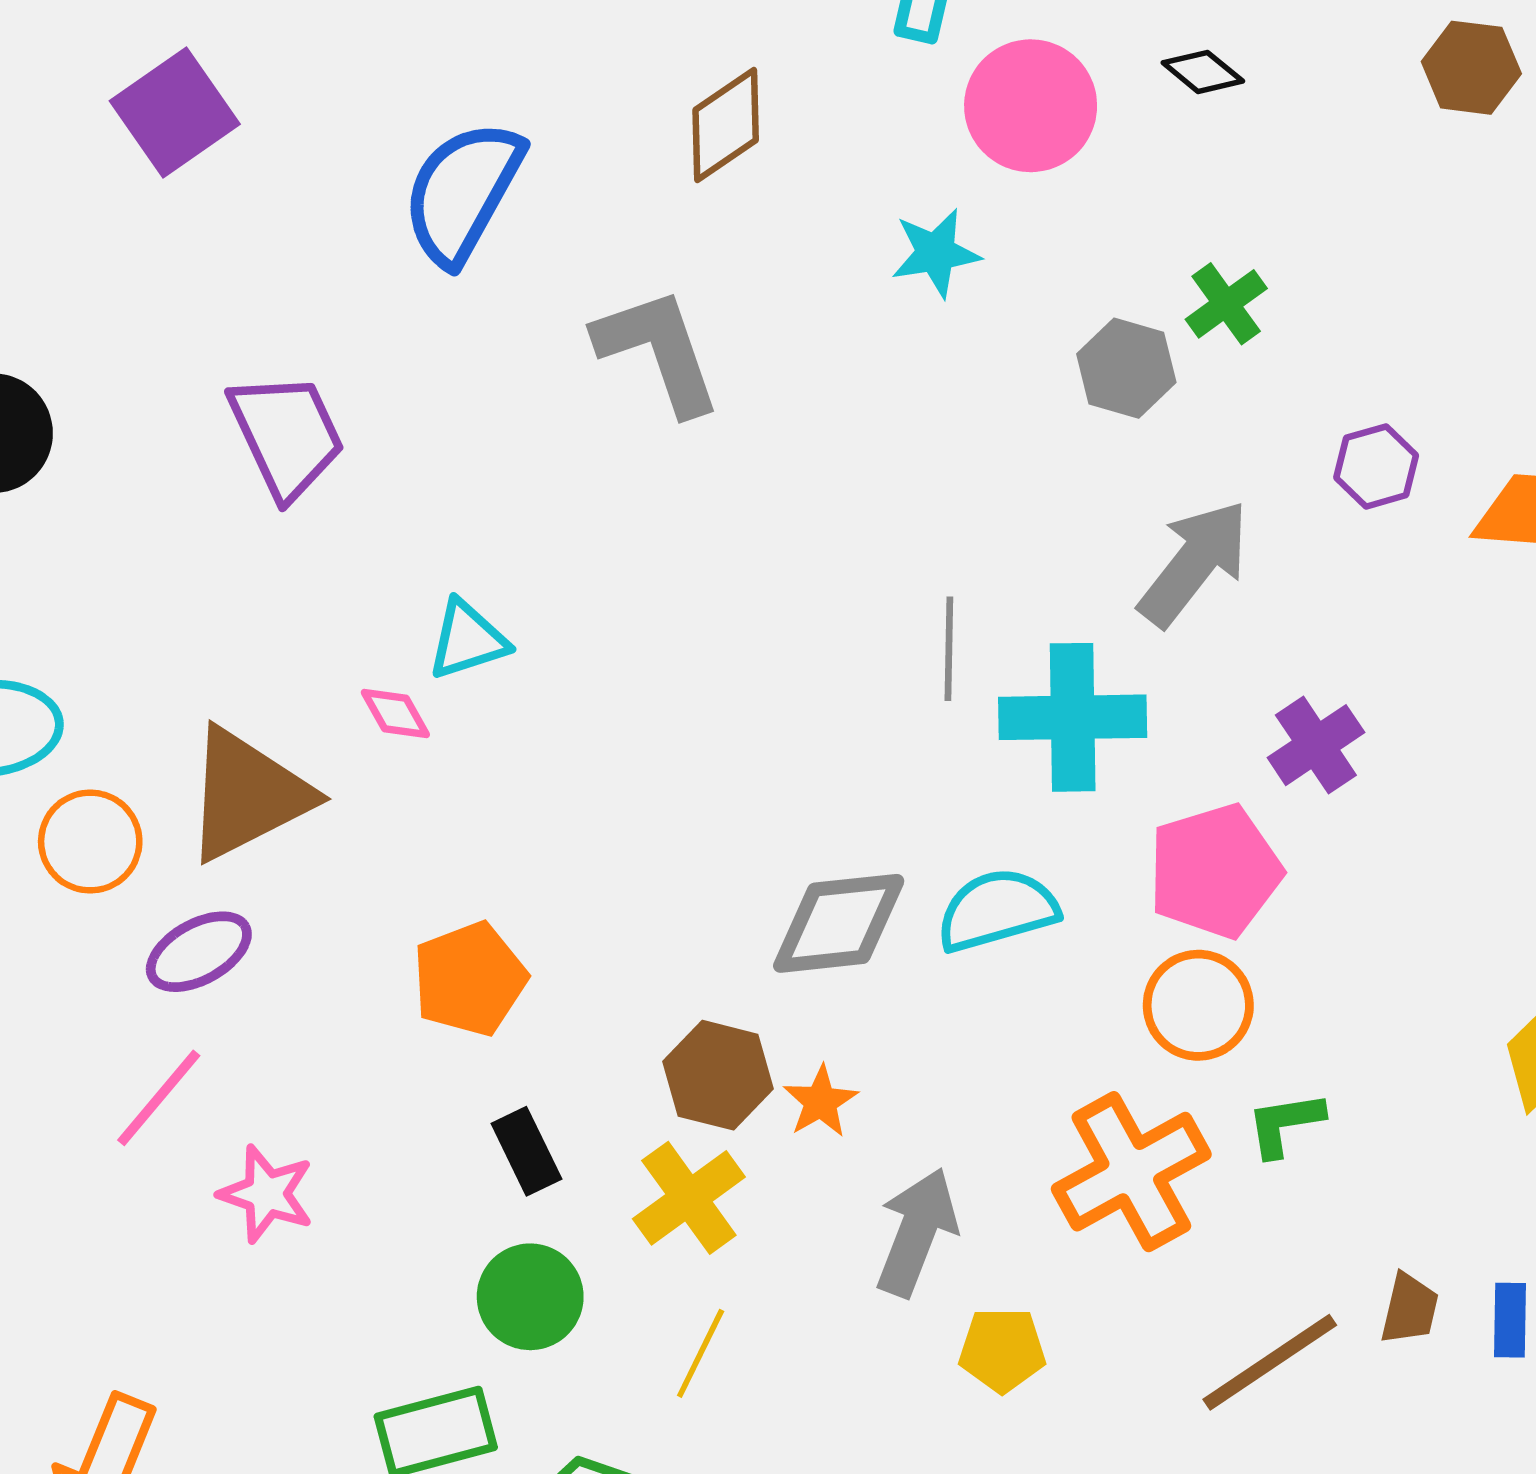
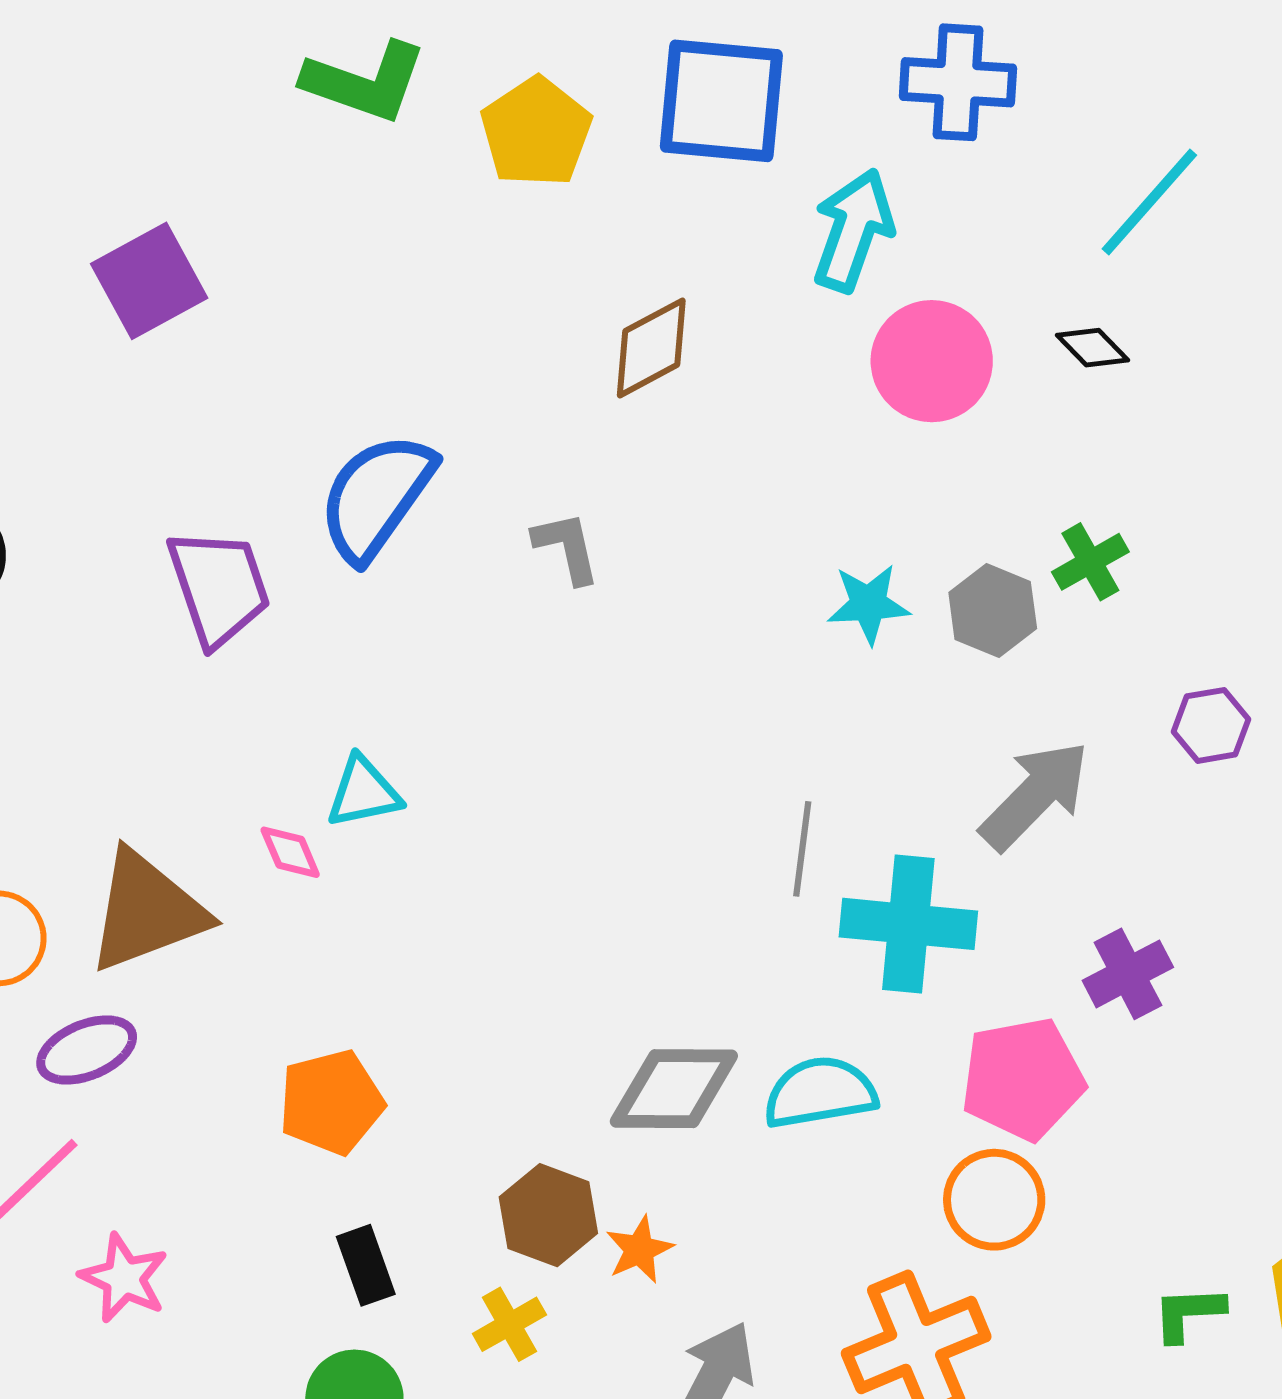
blue semicircle: (463, 192) -> (376, 497), moved
cyan star: (936, 253) -> (868, 604), moved
gray L-shape: (658, 351) -> (567, 547), size x0.6
green L-shape: (1285, 1124) -> (1188, 1313), moved
yellow cross: (689, 1198) -> (509, 1324), size x0.7

